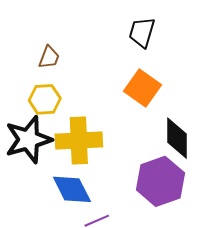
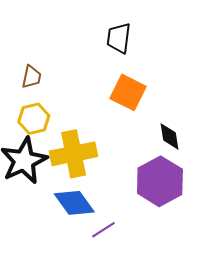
black diamond: (177, 138) -> (169, 136), size x0.7

